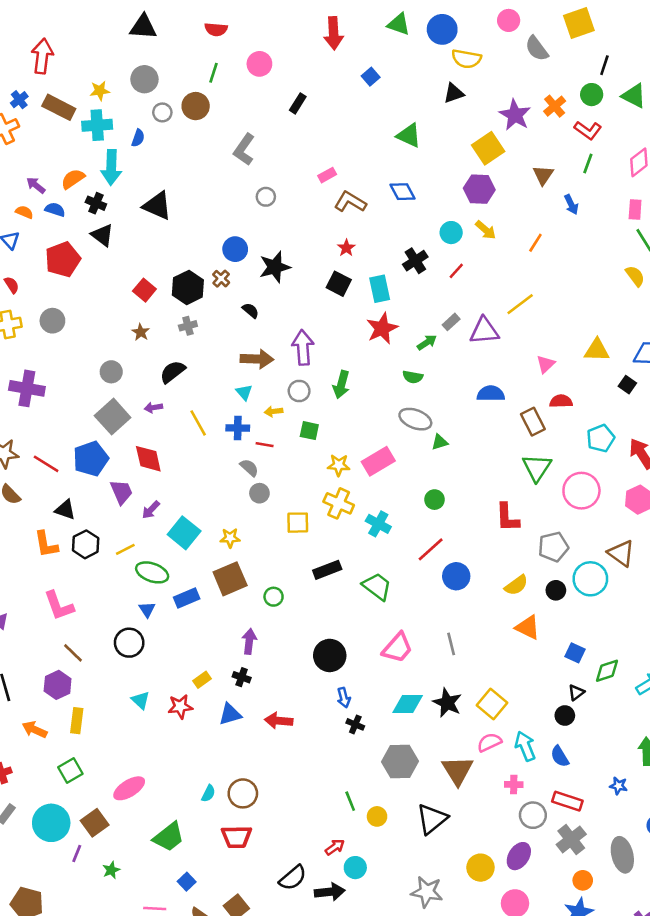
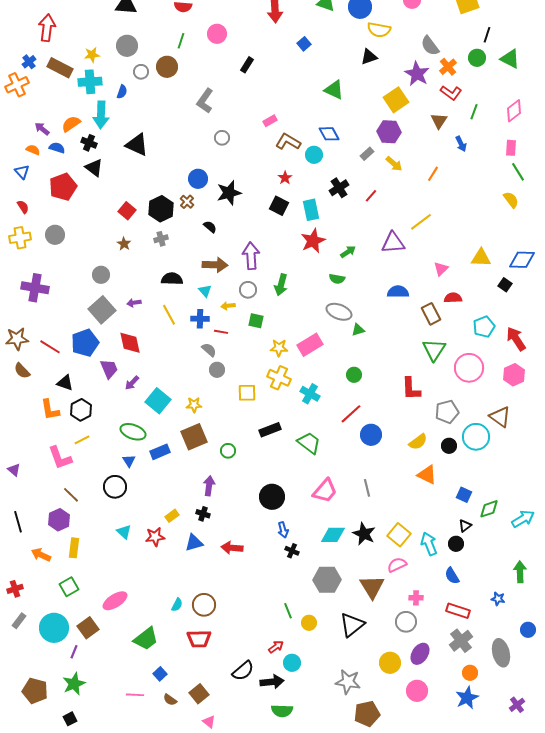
gray semicircle: (537, 49) -> (430, 46), moved
red L-shape: (588, 130) -> (451, 93), moved
cyan circle: (451, 233) -> (314, 155), moved
gray rectangle: (451, 322) -> (367, 154), moved
black semicircle: (173, 372) -> (172, 279), moved, turned 40
yellow line: (125, 549) -> (82, 440), moved
cyan arrow: (525, 746) -> (429, 544), moved
gray circle: (533, 815) -> (406, 622), moved
green star: (111, 870) -> (74, 684), moved, size x1.6

